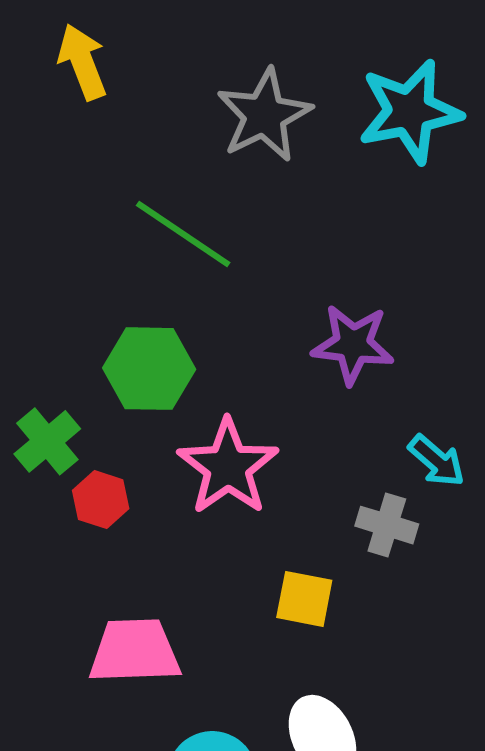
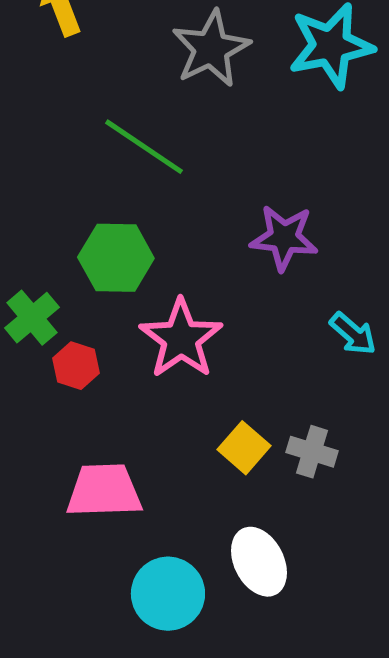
gray cross: (387, 525) -> (312, 452), moved
yellow square: (304, 599) -> (244, 448), turned 30

